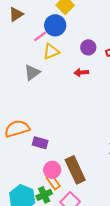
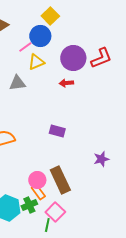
purple circle: (88, 47) -> (73, 58), size x1.6
gray triangle: (32, 72) -> (17, 83), turned 30
purple rectangle: (40, 143) -> (57, 131), moved

